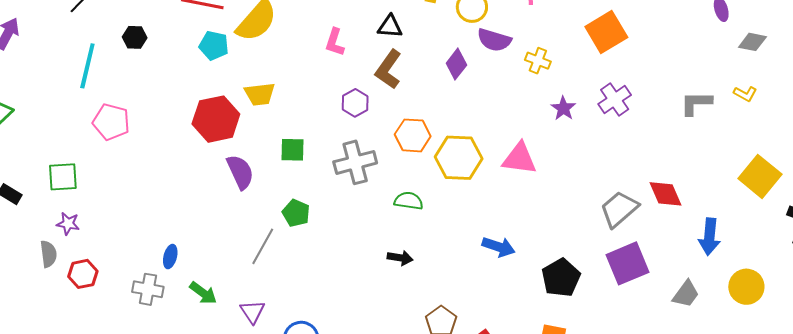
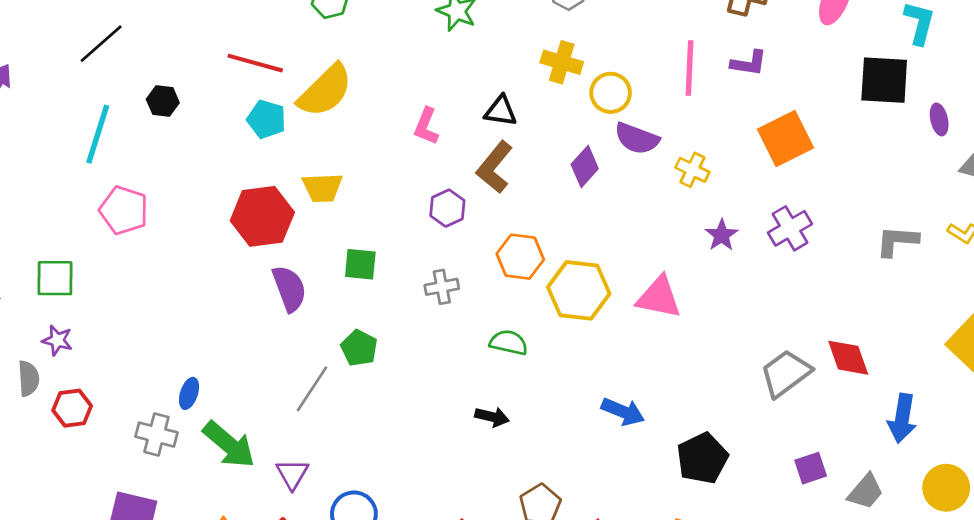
gray cross: (355, 162) -> (442, 287), size x0.6
purple square: (628, 263) -> (811, 468), moved, size x0.6
green arrow: (203, 293) -> (229, 445), size x1.5

